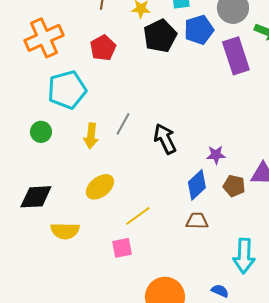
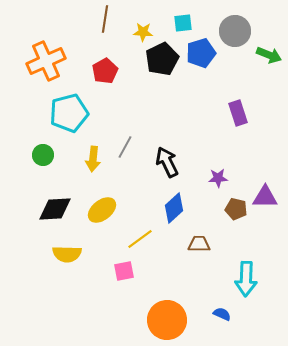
purple rectangle: (236, 56) -> (238, 113), moved, size x0.7
blue diamond: (197, 185) -> (174, 208), moved
black diamond: (36, 197) -> (55, 209), moved

